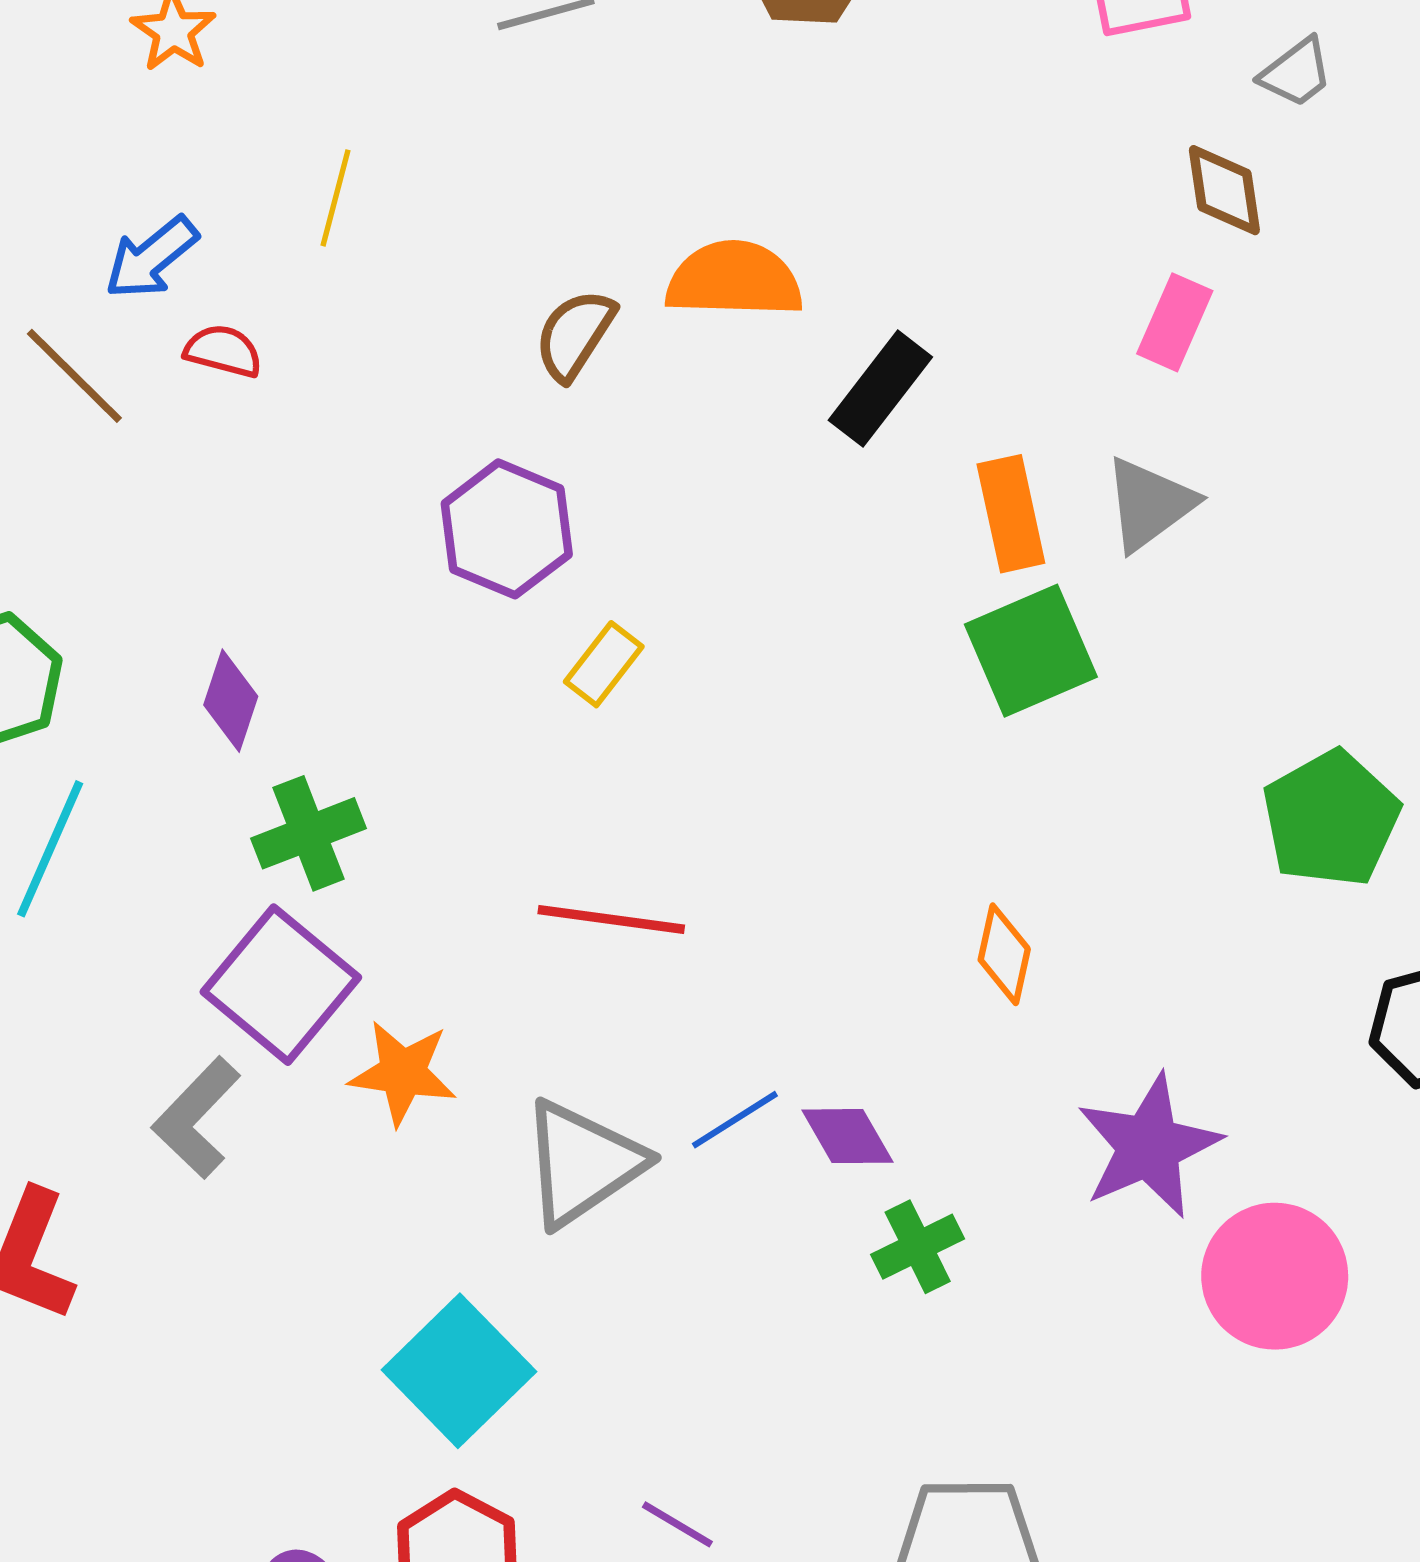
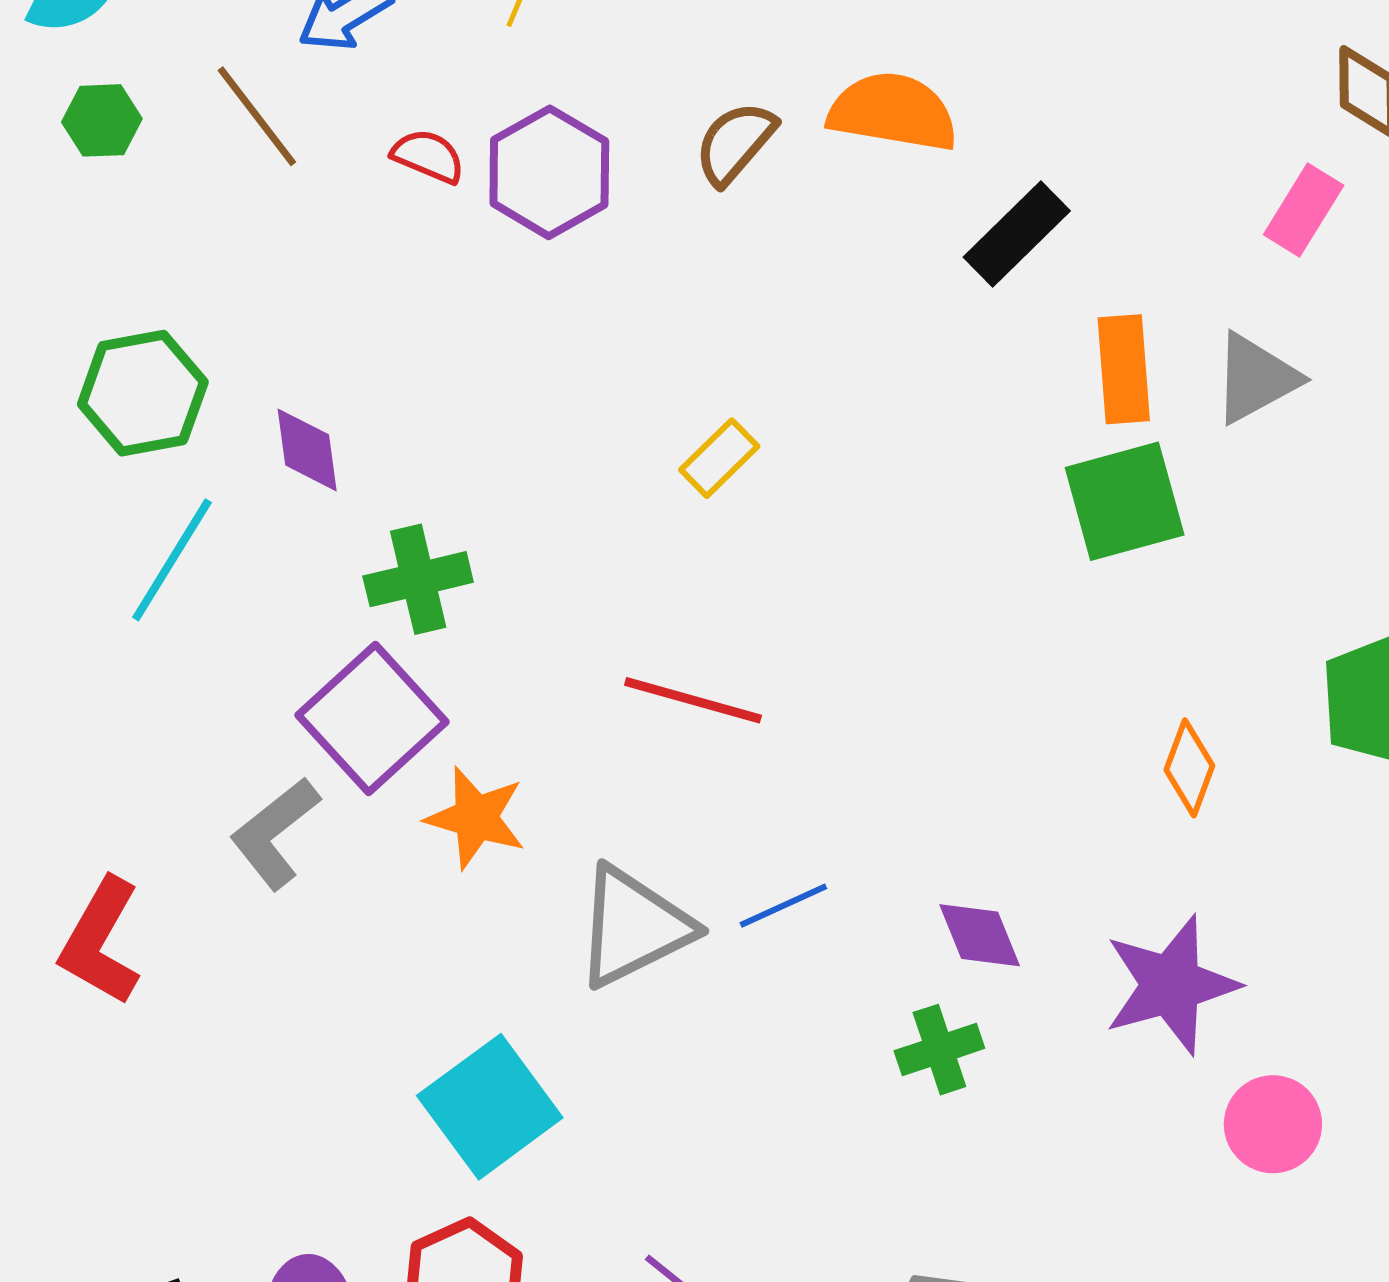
red semicircle: (223, 351) -> (428, 156), moved
purple hexagon: (507, 529) -> (549, 172), moved
purple diamond: (231, 701) -> (307, 450), moved, turned -34
orange diamond: (1004, 954) -> (1189, 768), moved
purple diamond: (847, 1136) -> (980, 935), moved
pink circle: (1275, 1276) -> (1273, 1124), size x0.7

